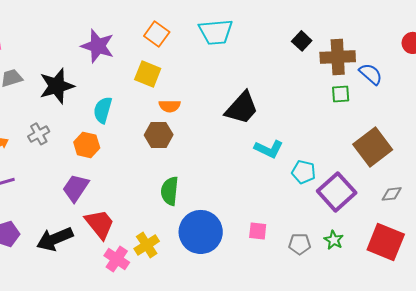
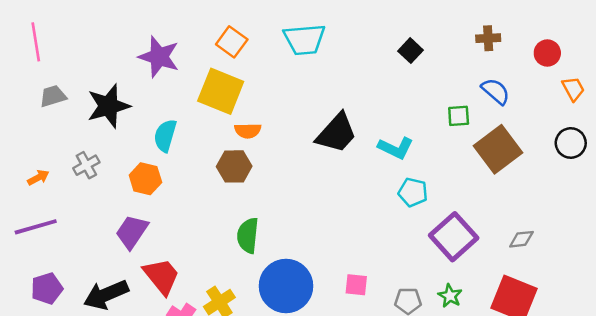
brown cross: (338, 57) -> (488, 38), moved, size x0.6
yellow square: (148, 74) -> (221, 91), size x1.4
brown square: (373, 147) -> (498, 149), moved
cyan L-shape: (269, 149) -> (396, 148), moved
cyan pentagon: (304, 172) -> (413, 192), moved

